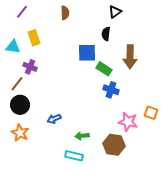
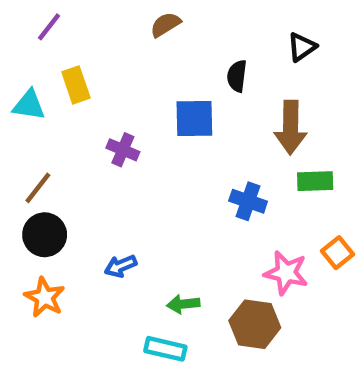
black triangle: (115, 12) -> (302, 47), moved
brown semicircle: (65, 13) -> (165, 25), moved, turned -120
purple cross: (30, 67) -> (123, 150), moved
green rectangle: (104, 69) -> (315, 181), moved, turned -35
orange square: (151, 113) -> (337, 253), turned 32

